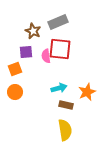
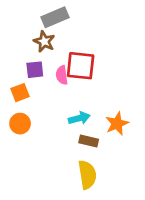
gray rectangle: (58, 22) -> (55, 17), moved

